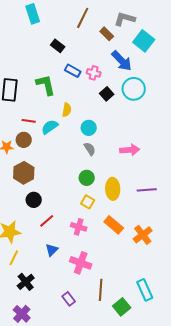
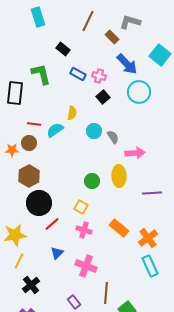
cyan square: (144, 41) -> (160, 55), moved
green L-shape: (46, 85) -> (41, 74), moved
black square: (107, 94) -> (103, 97), moved
gray semicircle: (90, 149) -> (113, 137), moved
yellow ellipse: (113, 189) -> (119, 176), moved
black circle: (34, 200) -> (39, 203), size x1.6
yellow square: (88, 202) -> (81, 207), moved
cyan rectangle: (145, 290) -> (150, 266), moved

